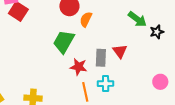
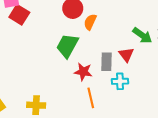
green arrow: (137, 19) -> (142, 35), moved
cyan cross: (106, 84) -> (120, 81), moved

